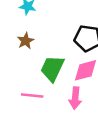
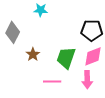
brown star: (26, 41) -> (33, 54), moved

